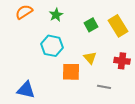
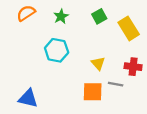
green square: (91, 25) -> (99, 16), moved
orange square: (71, 72) -> (93, 92), moved
gray line: (104, 87) -> (116, 84), moved

